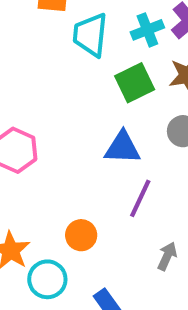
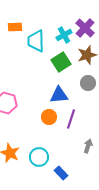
orange circle: (81, 235) -> (49, 117), moved
cyan circle: (47, 279) -> (39, 157), moved

